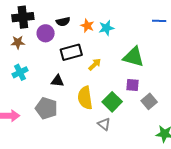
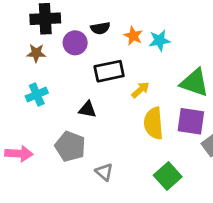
purple square: (133, 85) -> (191, 121), size x1.5
yellow semicircle: (85, 98) -> (154, 123), moved
green square: (112, 102) -> (168, 176), moved
gray triangle: (104, 124) -> (104, 172), moved

